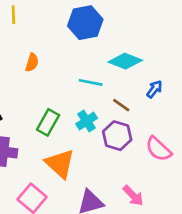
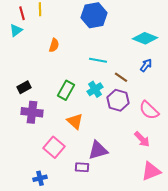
cyan diamond: (125, 61) -> (145, 38), moved
orange triangle: (60, 164) -> (75, 121), size x0.7
pink arrow: (133, 196) -> (142, 139), moved

